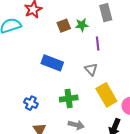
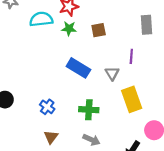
green star: (82, 25) -> (69, 28), moved
gray triangle: (91, 69) -> (112, 73), moved
yellow rectangle: (106, 95) -> (132, 99), moved

